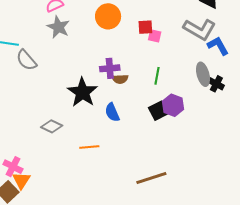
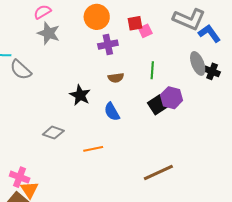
pink square: (155, 36) -> (145, 31), turned -32
purple cross: (110, 68) -> (108, 45), moved
black star: (83, 92) -> (80, 95), size x0.7

